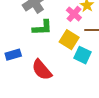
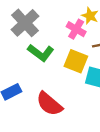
green L-shape: (42, 28) -> (41, 53), turned 50

